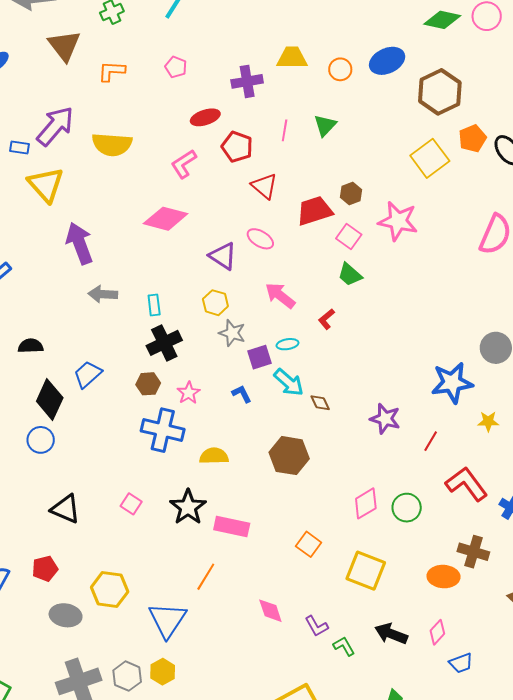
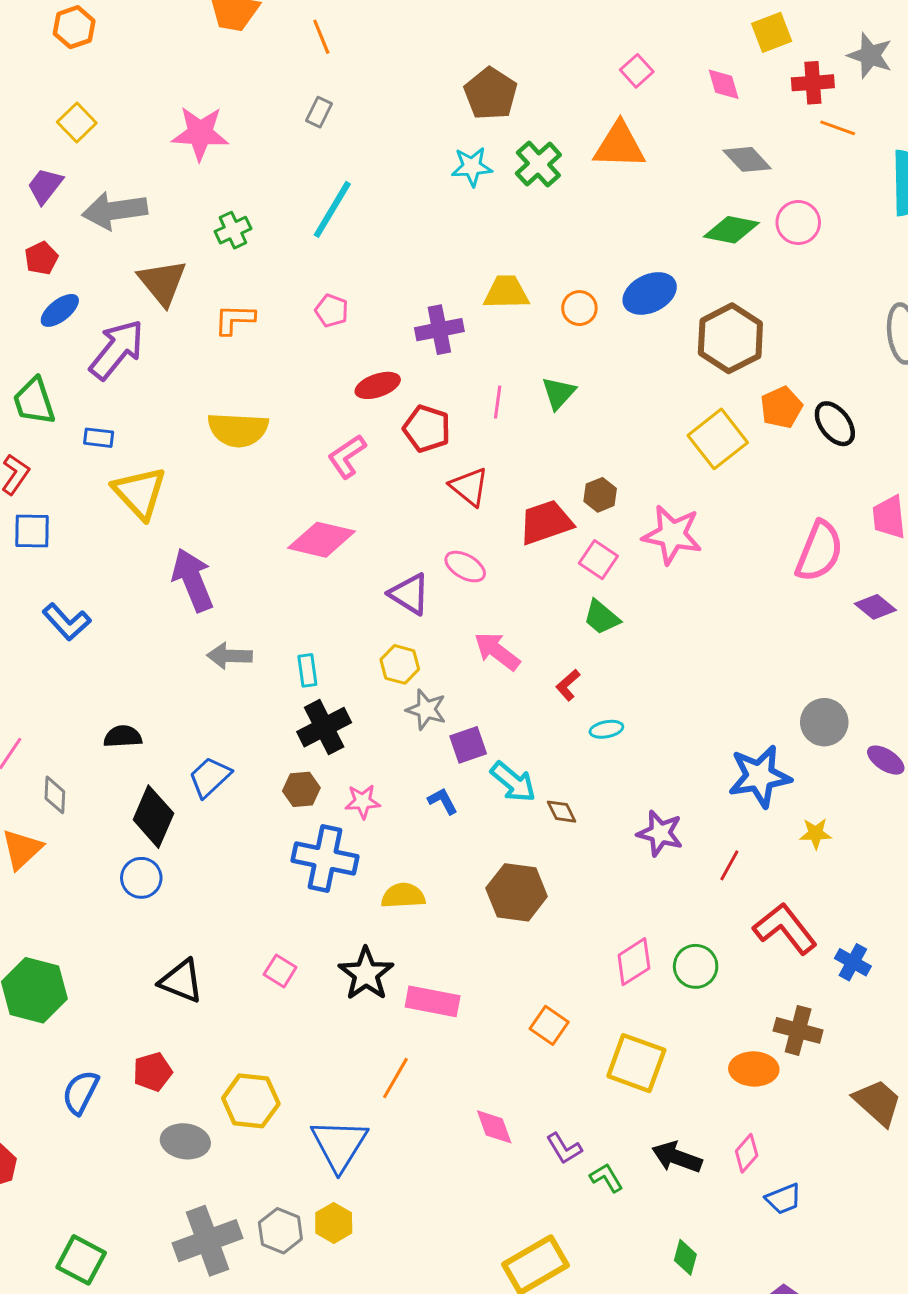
purple arrow: (55, 126) -> (117, 350), moved
cyan ellipse: (288, 344) -> (606, 729), moved
pink star: (189, 393) -> (363, 801), turned 30

